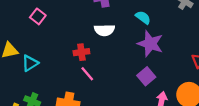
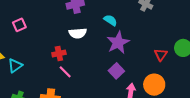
pink square: (38, 16) -> (19, 25), turned 32
purple star: (150, 44) -> (118, 43), turned 30

